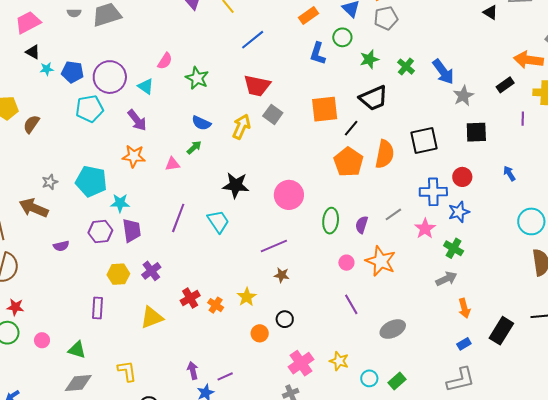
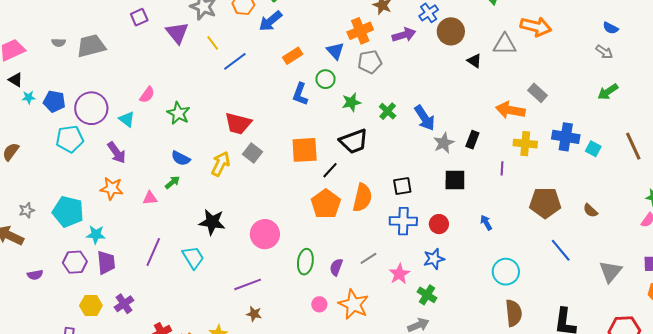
blue line: (253, 40) -> (235, 61), moved
black rectangle: (505, 85) -> (472, 140), moved, turned -36
black square: (424, 141) -> (402, 186), size x0.7
blue cross: (433, 192) -> (403, 221), moved

